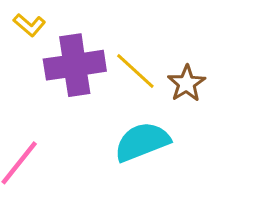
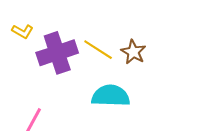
cyan semicircle: (142, 142) -> (111, 96), turned 33

